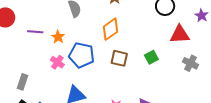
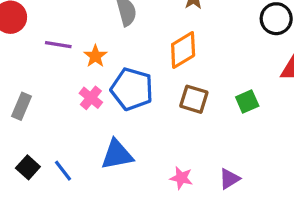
gray rectangle: (22, 82) -> (22, 106), moved

